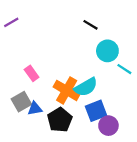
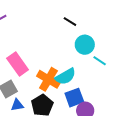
pink rectangle: (32, 73) -> (18, 64), size x1.6
blue triangle: (35, 108) -> (17, 105), moved

